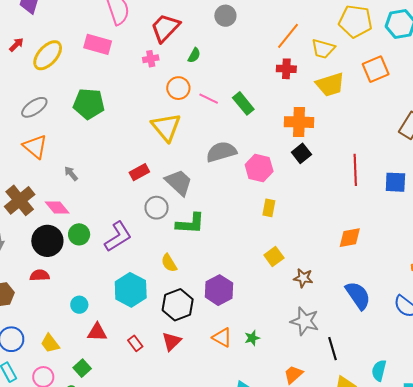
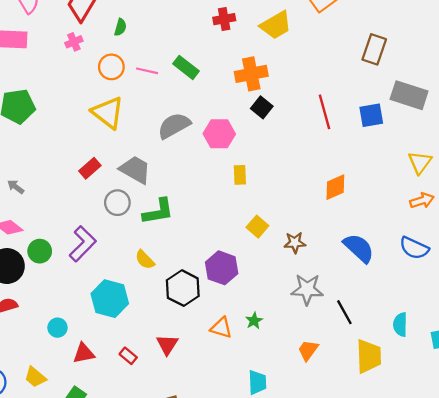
purple hexagon: (219, 290) -> (222, 268), moved
black hexagon: (178, 305) -> (183, 288), moved

